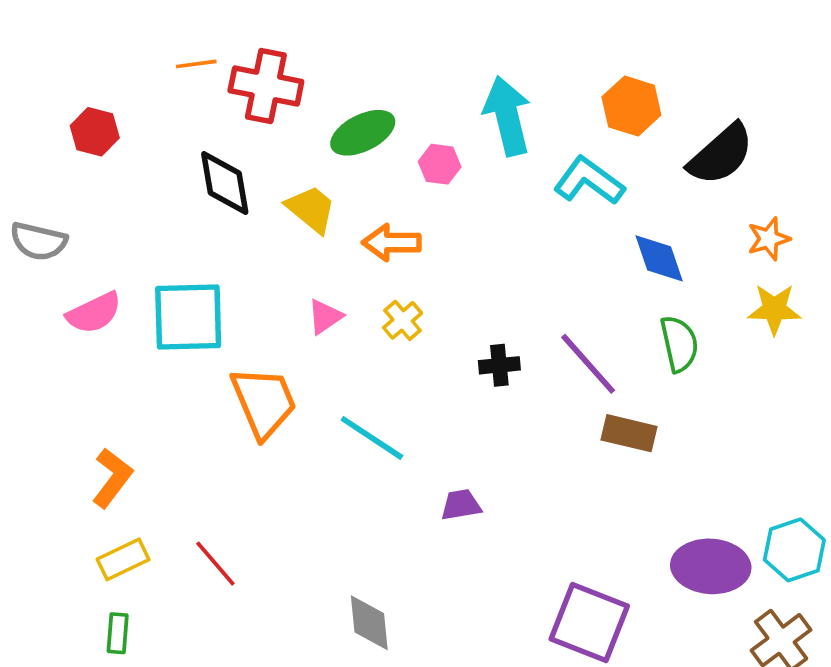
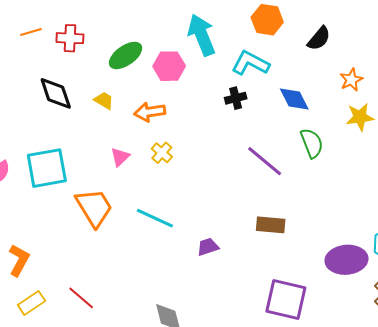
red cross: (266, 86) -> (70, 38), size x0.7
black semicircle: (721, 154) -> (319, 38), size x0.7
pink hexagon: (440, 164) -> (169, 66), size x1.4
yellow trapezoid: (311, 209) -> (104, 101), size x0.7
black cross: (499, 365) -> (236, 98), moved
brown rectangle: (629, 433) -> (271, 225), moved

